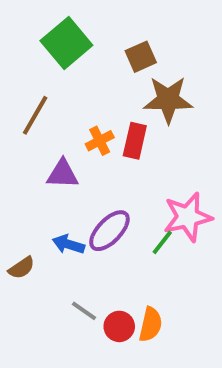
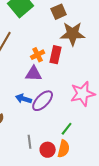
purple triangle: (63, 174) -> (34, 74), moved
green line: (162, 242) -> (67, 129), moved
blue arrow: (68, 244) -> (24, 99), moved
gray line: (84, 311) -> (30, 142), turned 48

